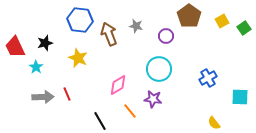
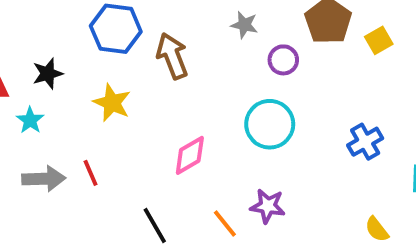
yellow square: (222, 21) -> (379, 40), moved
gray star: (136, 26) -> (244, 25), moved
purple star: (153, 99) -> (268, 206), moved
orange line: (130, 111) -> (225, 224), moved

